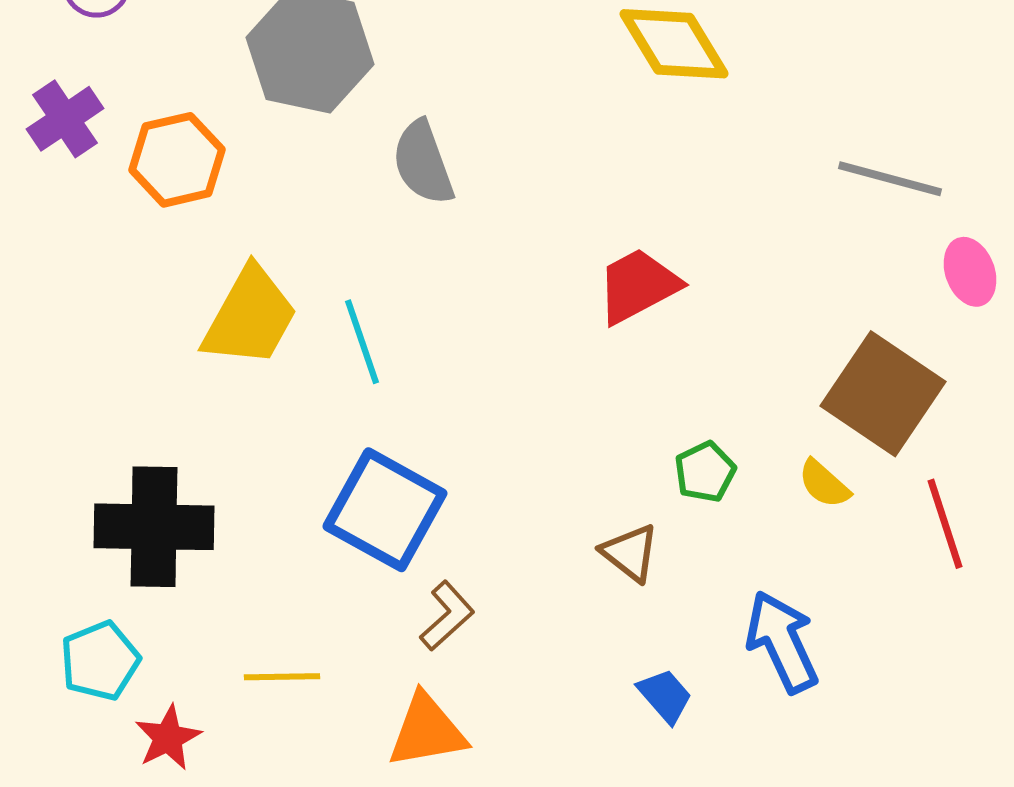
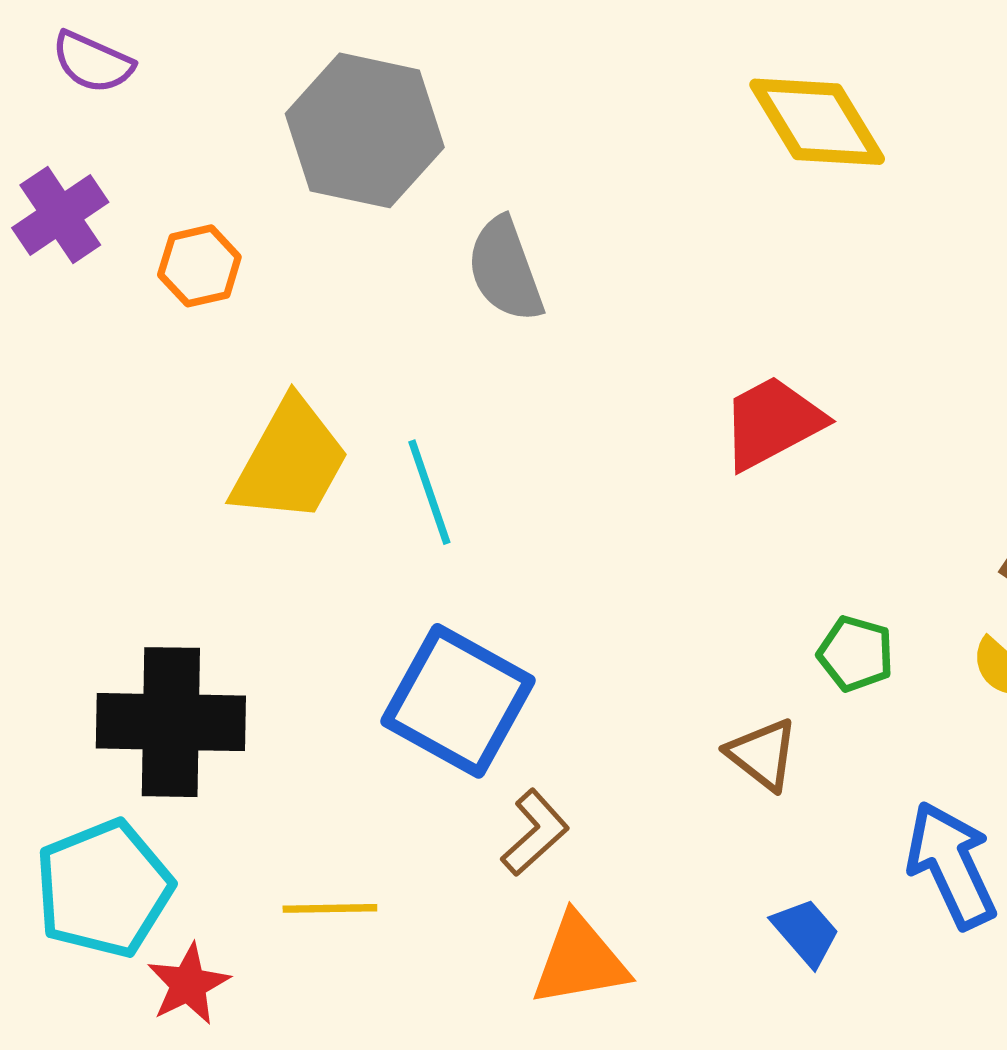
orange hexagon: (177, 160) -> (199, 266), size x0.7
green pentagon: (705, 472) -> (856, 654), turned -30
cyan pentagon: (100, 661) -> (104, 889), size x1.4
orange triangle: (427, 731) -> (580, 961), moved

